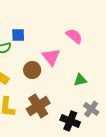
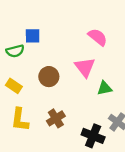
pink triangle: (51, 57) -> (85, 67), moved
brown cross: (38, 106) -> (56, 118), size x0.7

